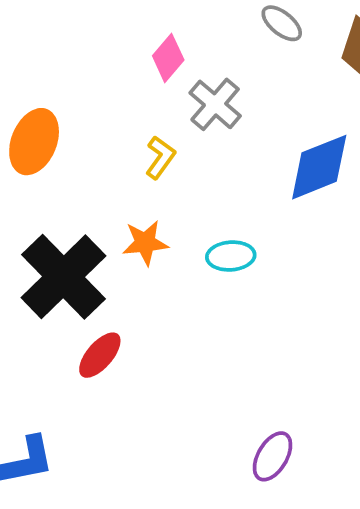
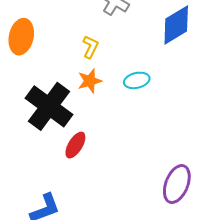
yellow L-shape: (160, 157) -> (90, 47), moved
purple ellipse: (273, 456) -> (177, 184), size x1.4

